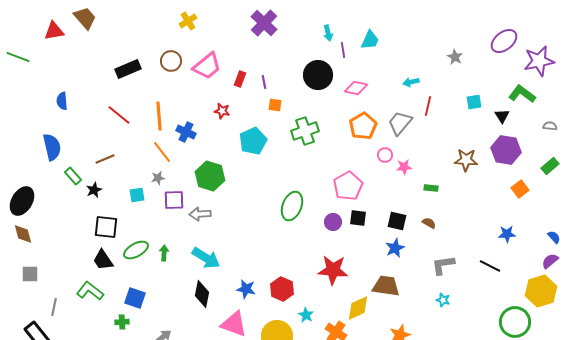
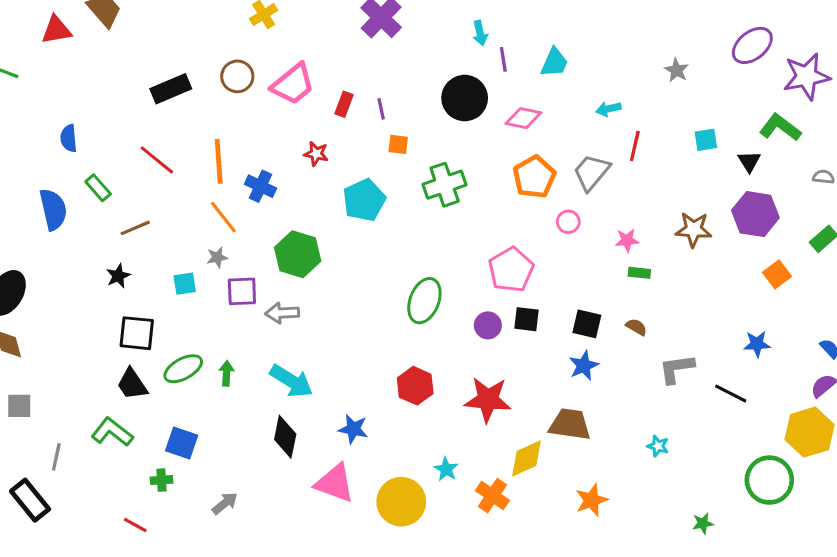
cyan trapezoid: (370, 40) -> (554, 62), moved
pink star: (404, 167) -> (627, 240), moved
green rectangle: (73, 176) -> (98, 188), moved
gray L-shape: (443, 265) -> (677, 369), moved
red hexagon: (282, 289) -> (415, 386), moved

